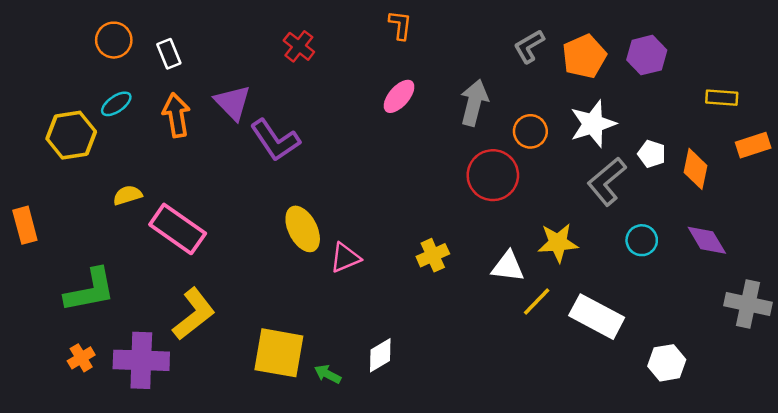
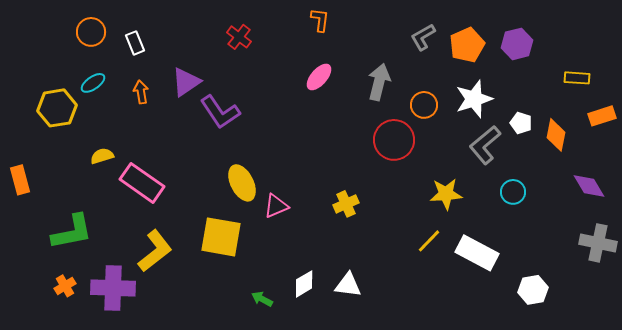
purple triangle: (233, 103) -> (186, 82), turned 40
orange arrow: (176, 115) -> (141, 92), size x0.7
purple diamond: (707, 240) -> (589, 186), moved
white triangle: (508, 266) -> (348, 285), moved
yellow square: (279, 353) -> (221, 237), moved

